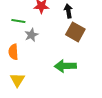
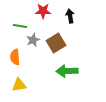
brown square: (75, 32) -> (56, 43), moved, turned 30
yellow triangle: (17, 80) -> (19, 85), turned 49

